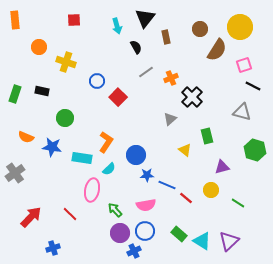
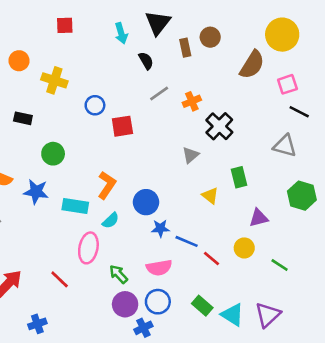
brown circle: (200, 29) -> (210, 37), moved
red square: (118, 97) -> (122, 126), turned 36

